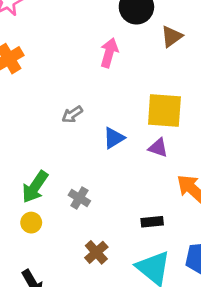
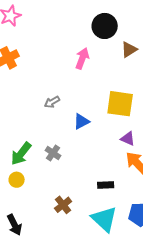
purple triangle: (158, 148) -> (128, 139), moved
gray cross: (79, 198) -> (53, 153), moved

